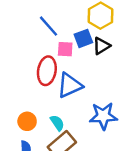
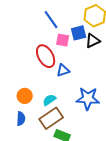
red ellipse: (47, 71) -> (46, 56), turned -45
blue triangle: (70, 85) -> (63, 70), size x0.6
cyan semicircle: (57, 123) -> (49, 100), turned -96

